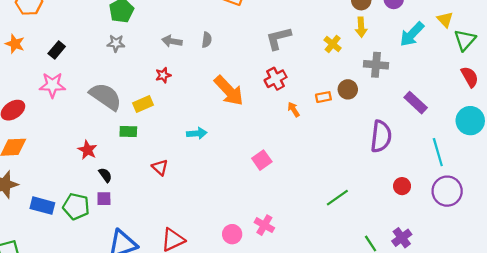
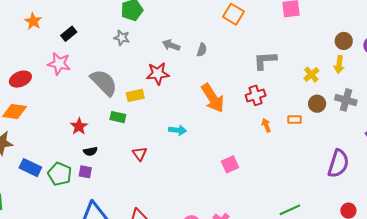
red star: (163, 75) -> (158, 74), size x1.6
brown circle: (348, 89) -> (317, 104), moved
black semicircle: (105, 175) -> (90, 151), turned 104

